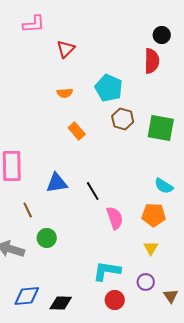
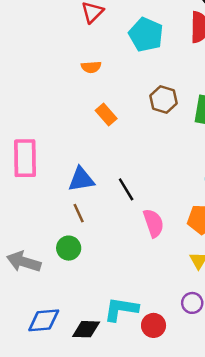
cyan pentagon: (109, 88) -> (146, 35), moved
brown line: (28, 210) -> (79, 213), moved
cyan L-shape: (107, 271) -> (121, 309), moved

